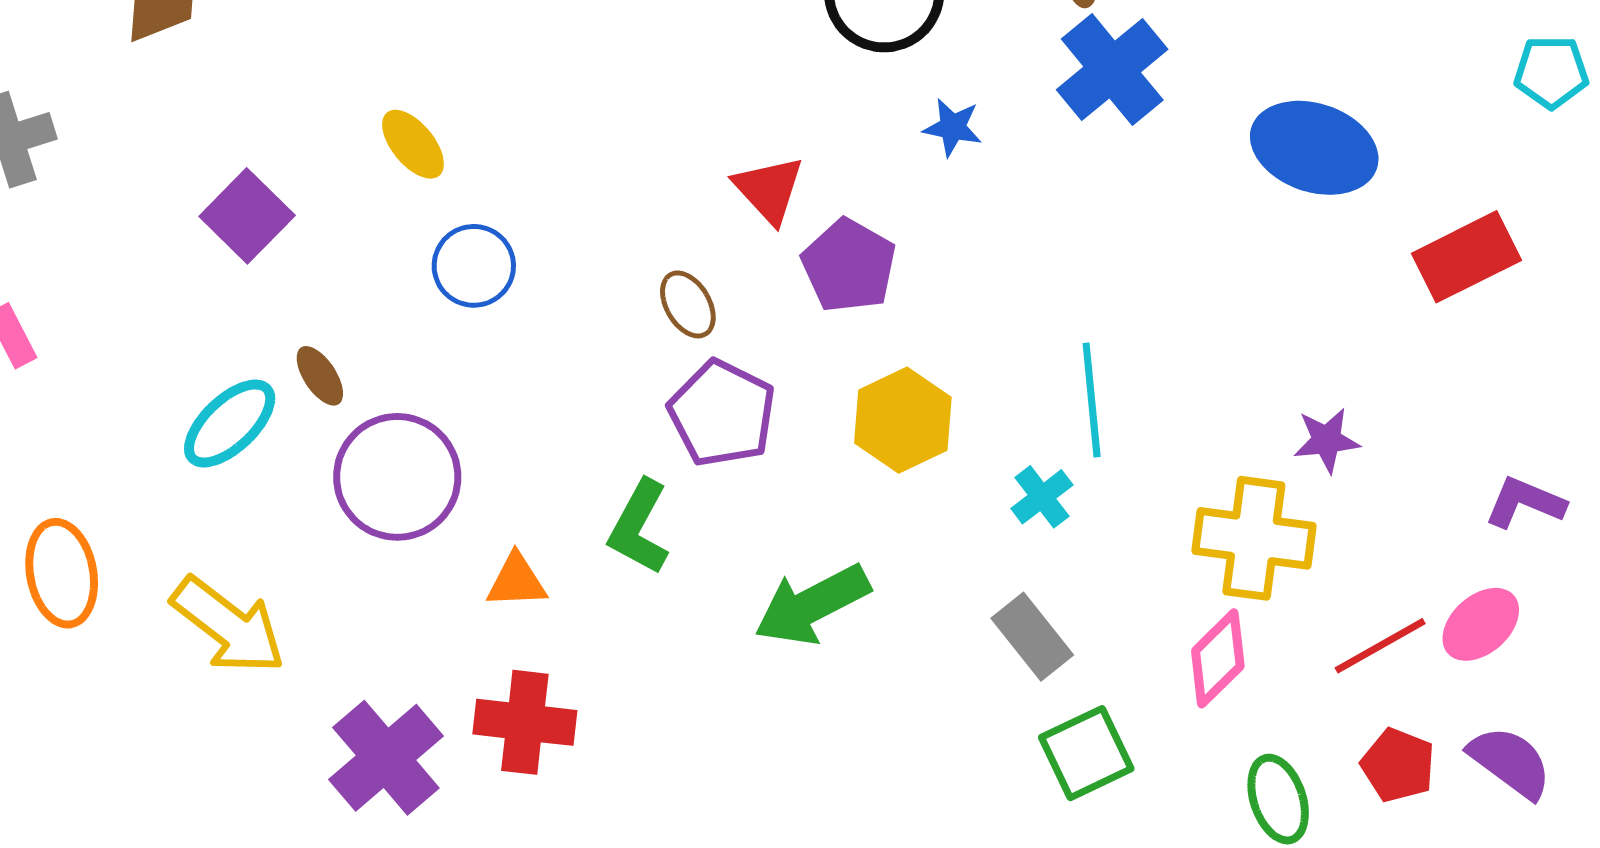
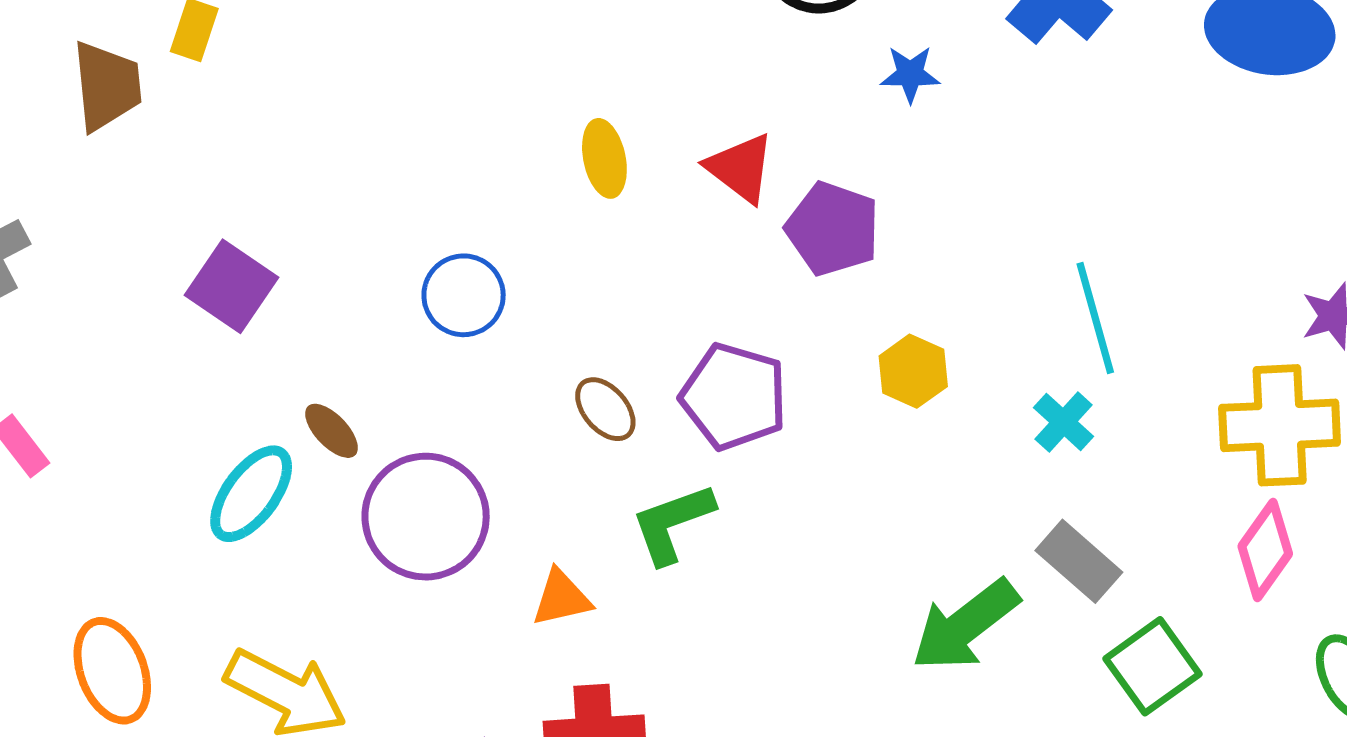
yellow ellipse: (413, 144) -> (604, 158), moved, turned 38
brown ellipse: (688, 304) -> (605, 409), moved
yellow hexagon: (903, 420) -> (913, 371), size x0.7
green L-shape: (639, 527) -> (672, 523), turned 52
green arrow: (812, 605) -> (965, 625), moved

